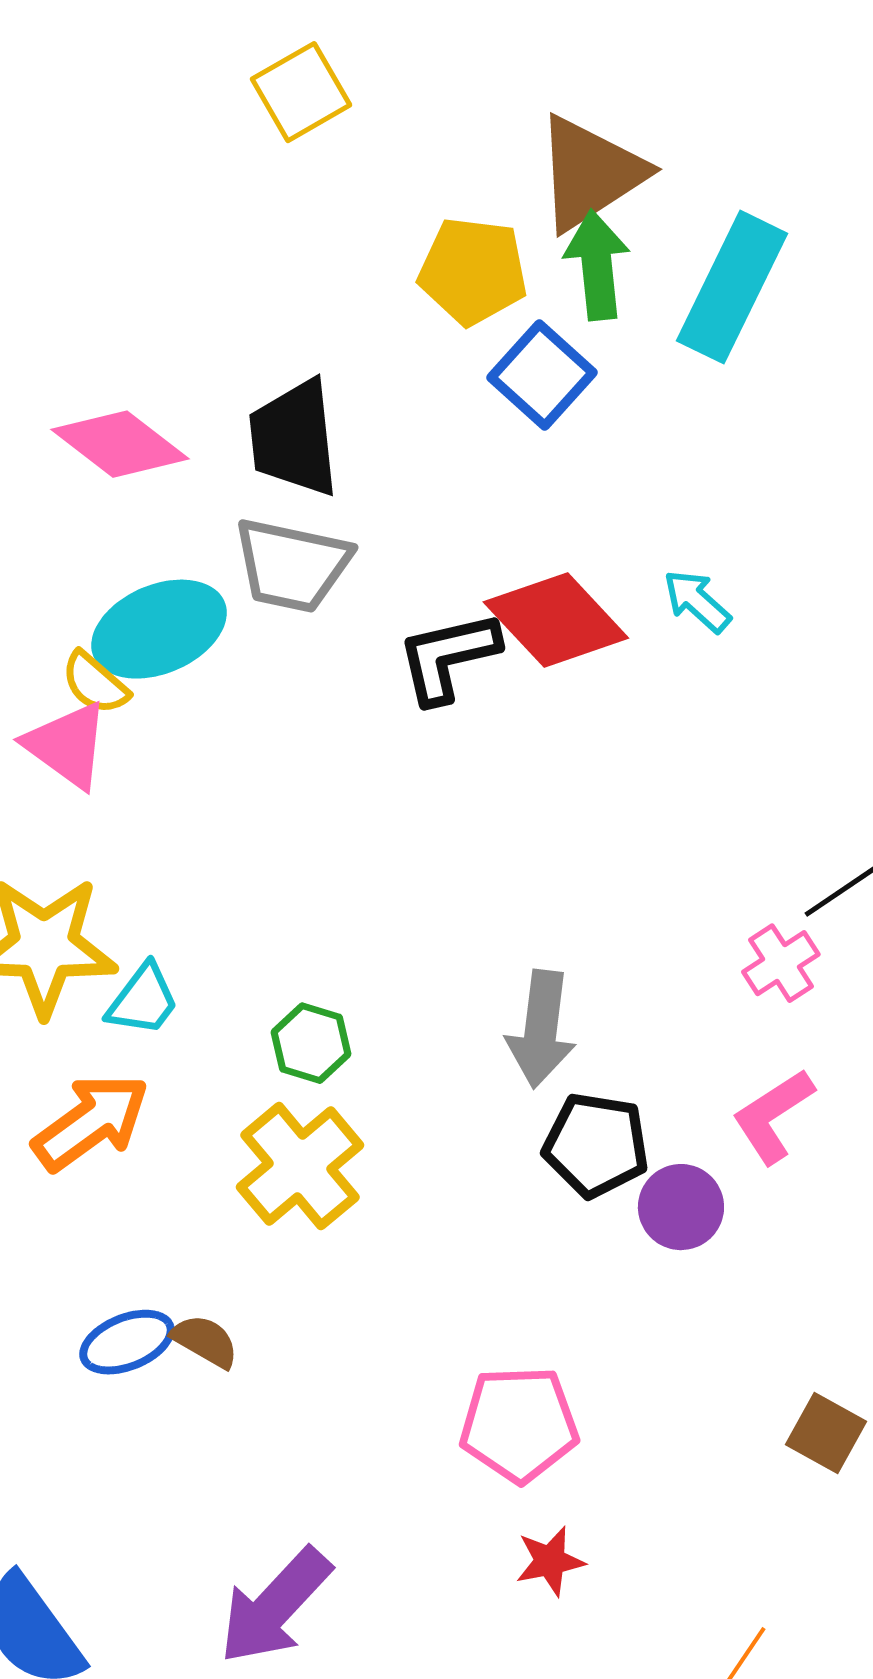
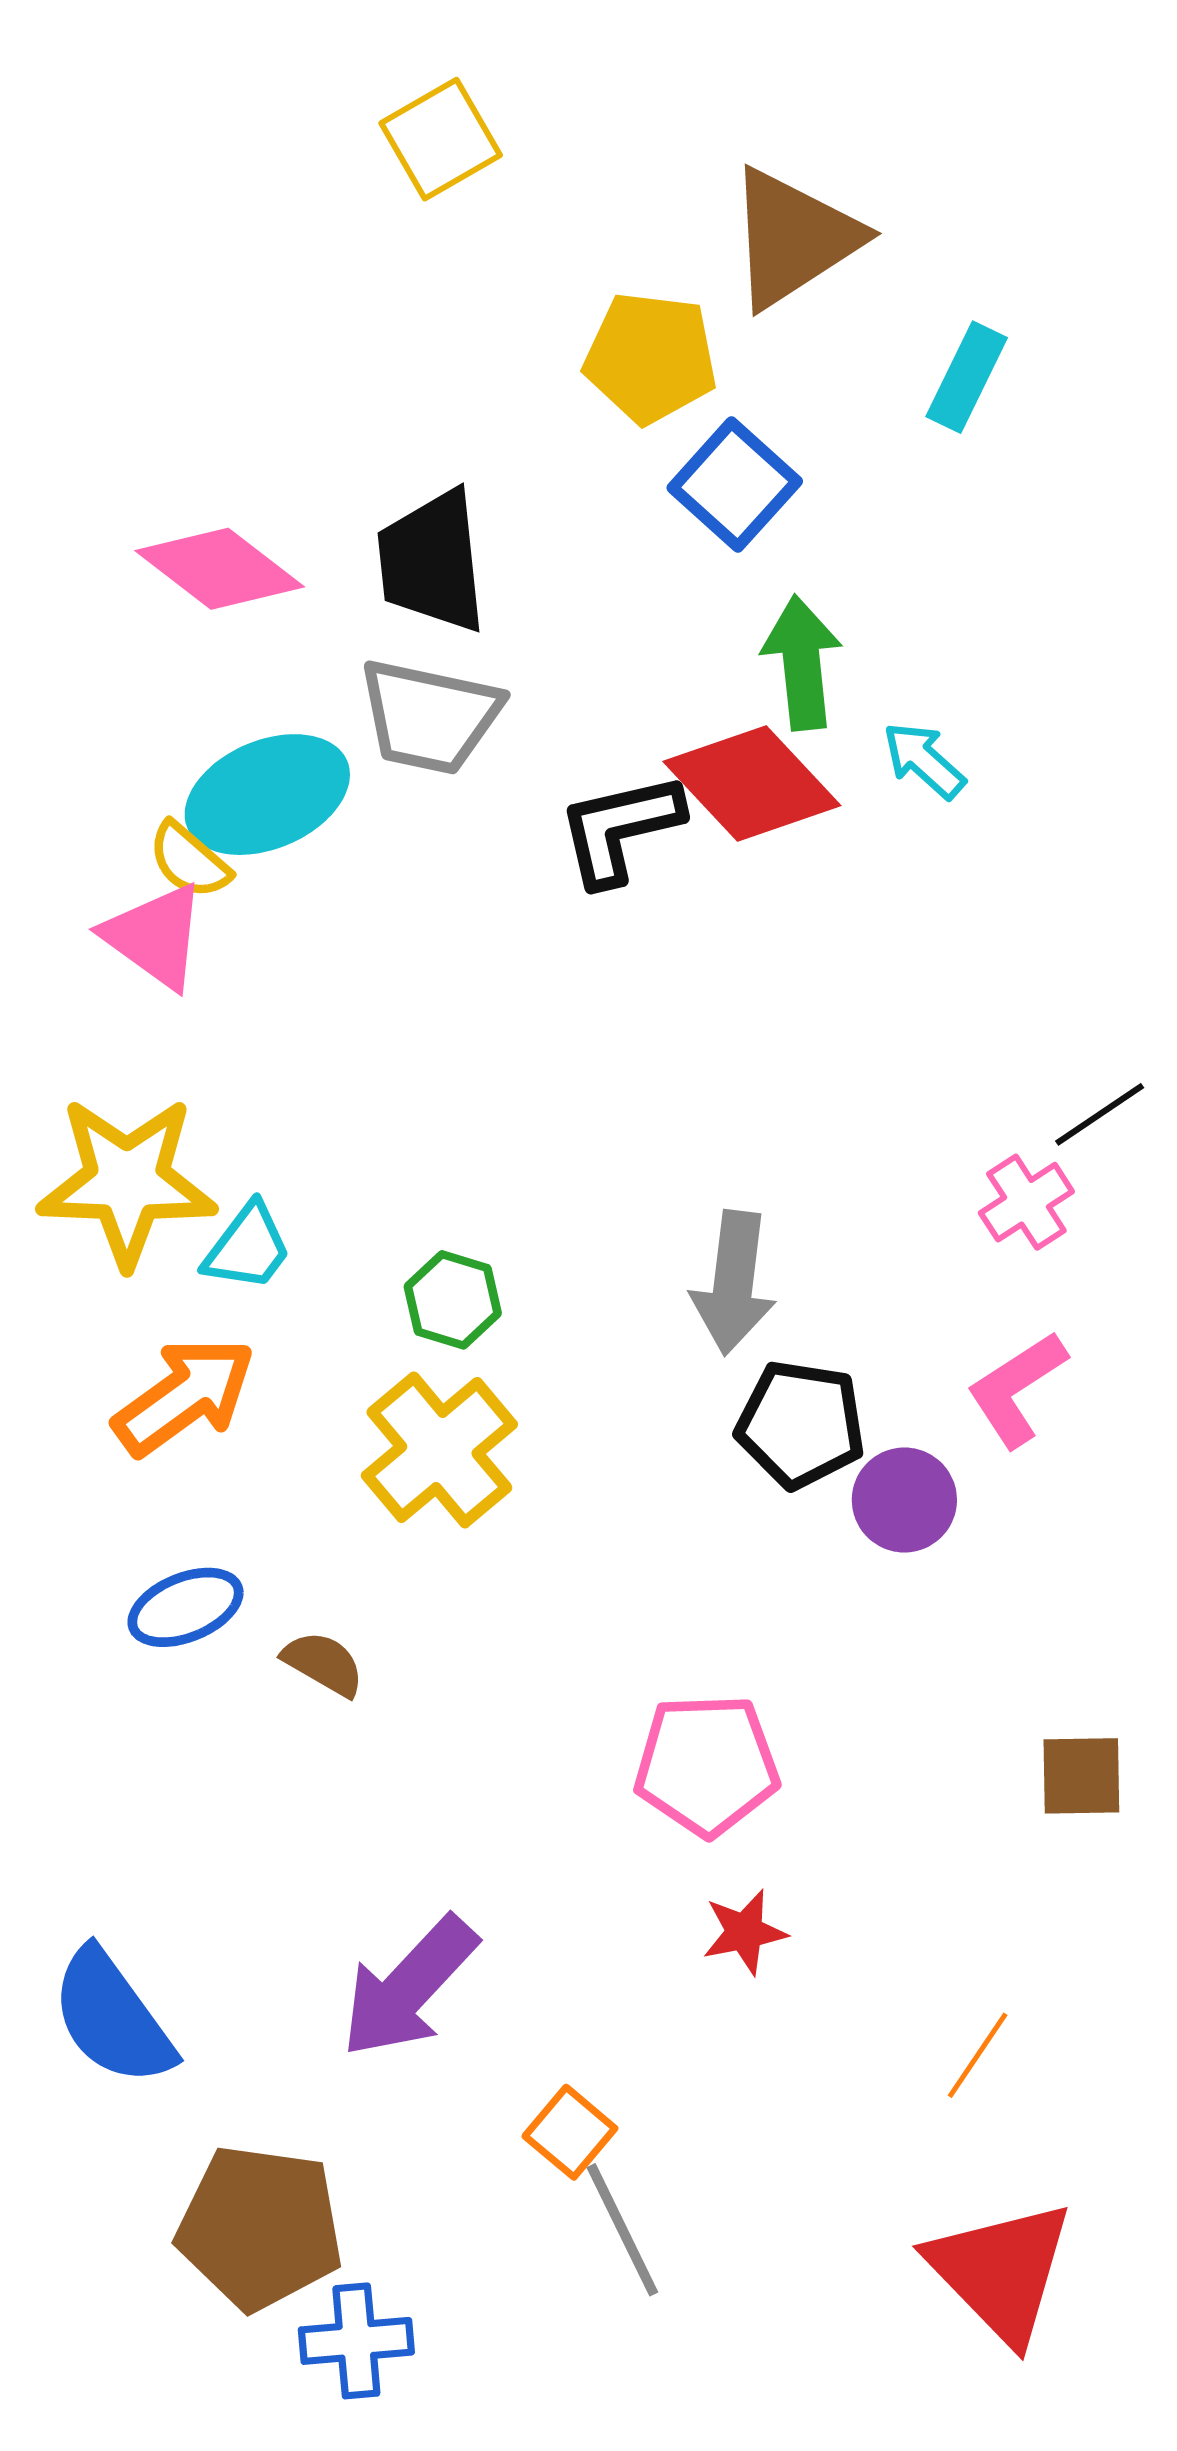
green arrow: (597, 265) -> (802, 663), moved
cyan rectangle: (732, 287) -> (967, 377), size x0.6
blue ellipse: (127, 1342) -> (186, 1607), moved
brown square: (826, 1433) -> (1081, 1776), turned -30

